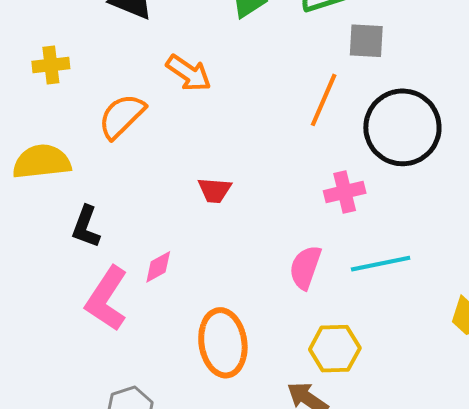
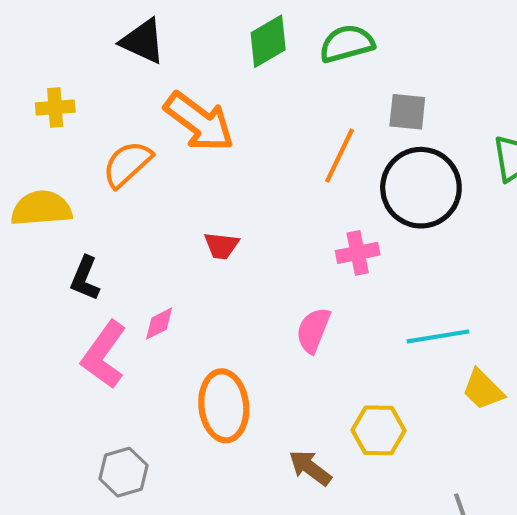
gray square: (366, 41) -> (407, 112), moved
orange arrow: (189, 73) -> (199, 122), size x1.5
cyan line: (381, 264) -> (438, 336), moved
yellow hexagon: (335, 349) -> (379, 430), moved

